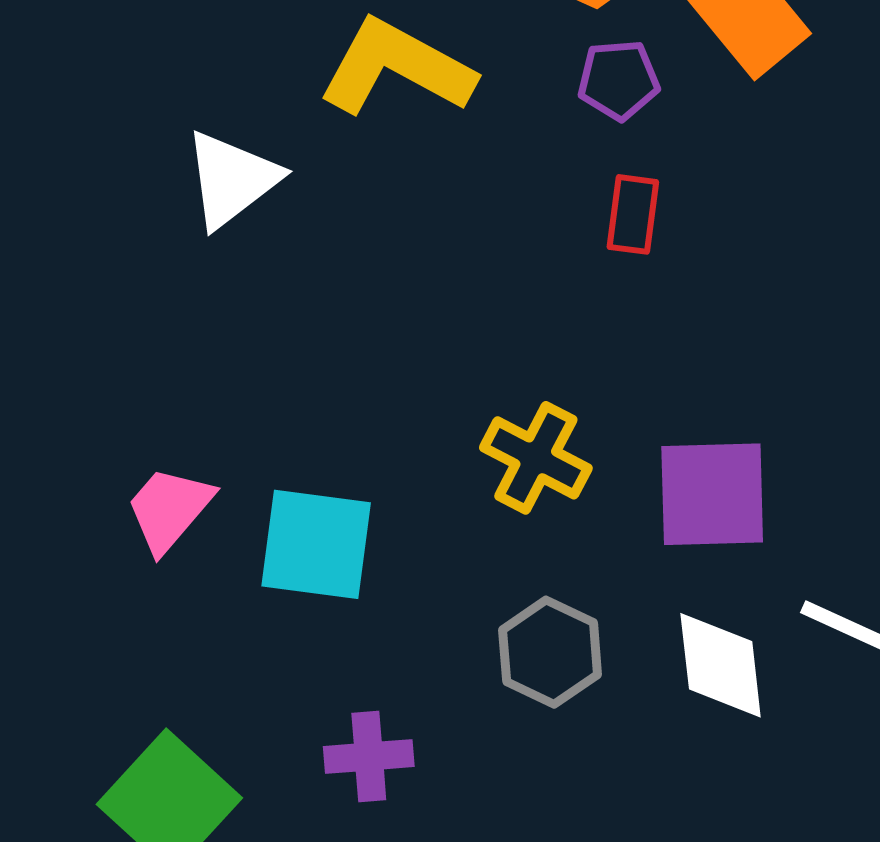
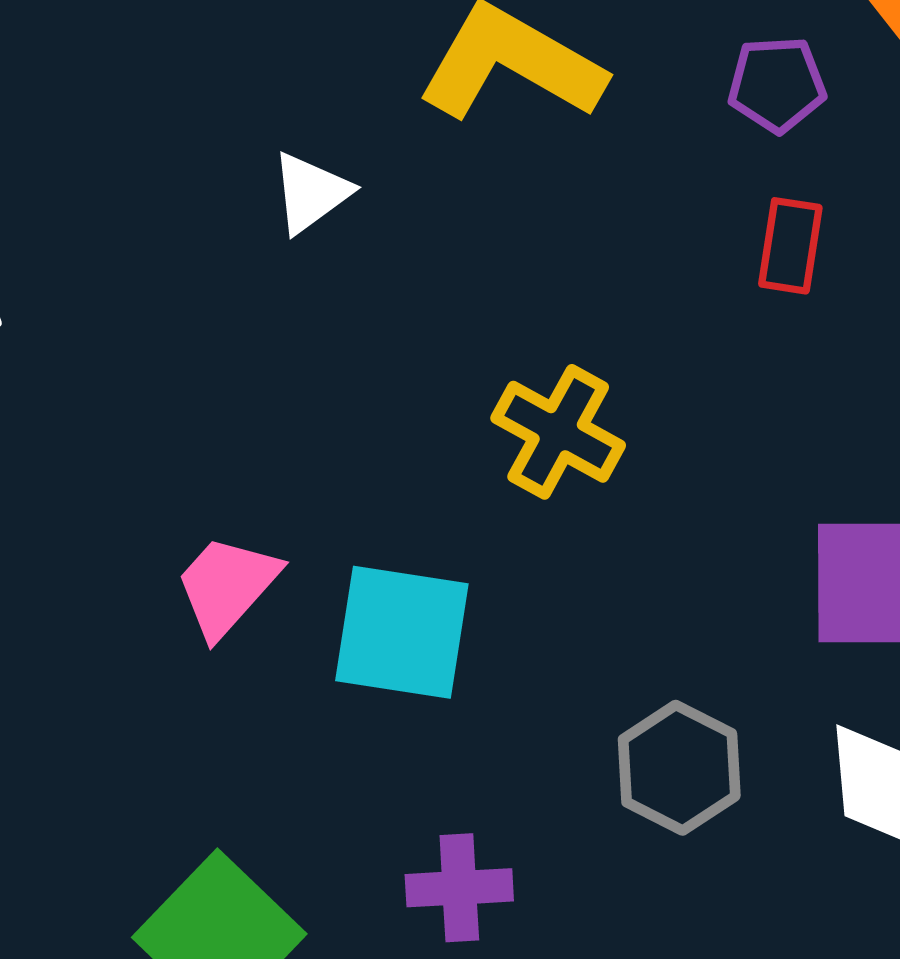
white triangle: (232, 179) -> (311, 193), size x0.7
yellow cross: (536, 458) -> (558, 432), moved

